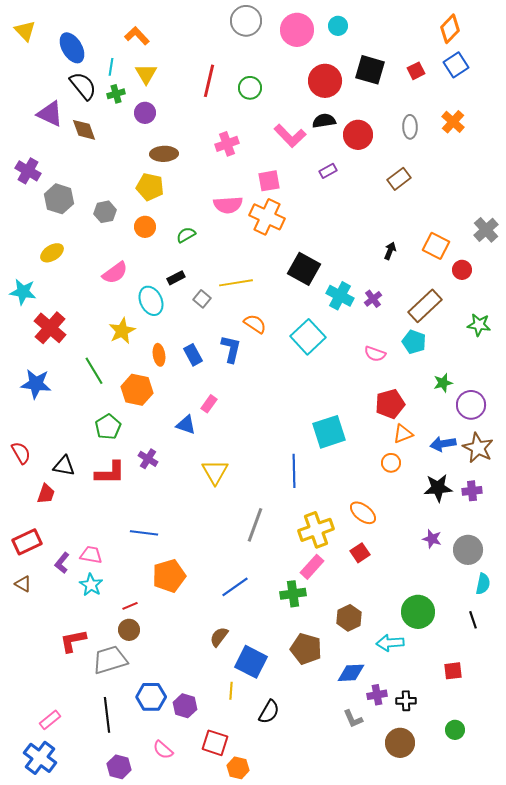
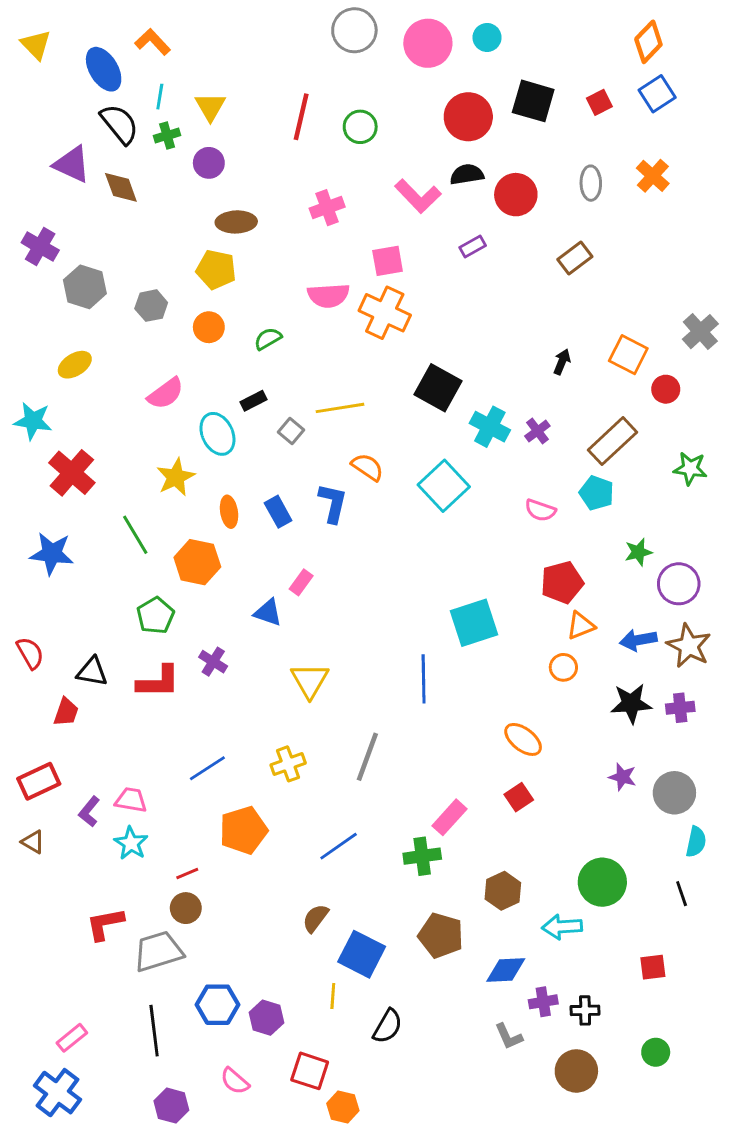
orange L-shape: (137, 36) -> (153, 42), moved
yellow cross: (316, 530) -> (288, 764), moved, size x0.7
blue line: (144, 533) -> (207, 768), turned -40

